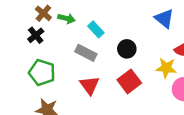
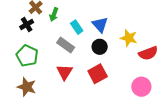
green arrow: (67, 18) -> (54, 14), turned 88
blue triangle: (164, 19) -> (100, 25), moved
yellow star: (166, 68) -> (129, 38), moved

